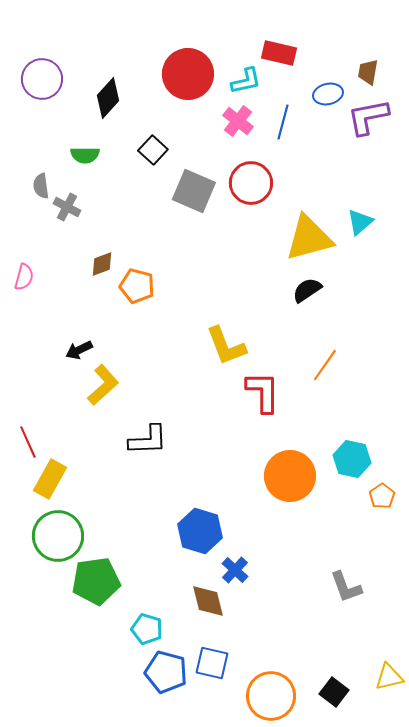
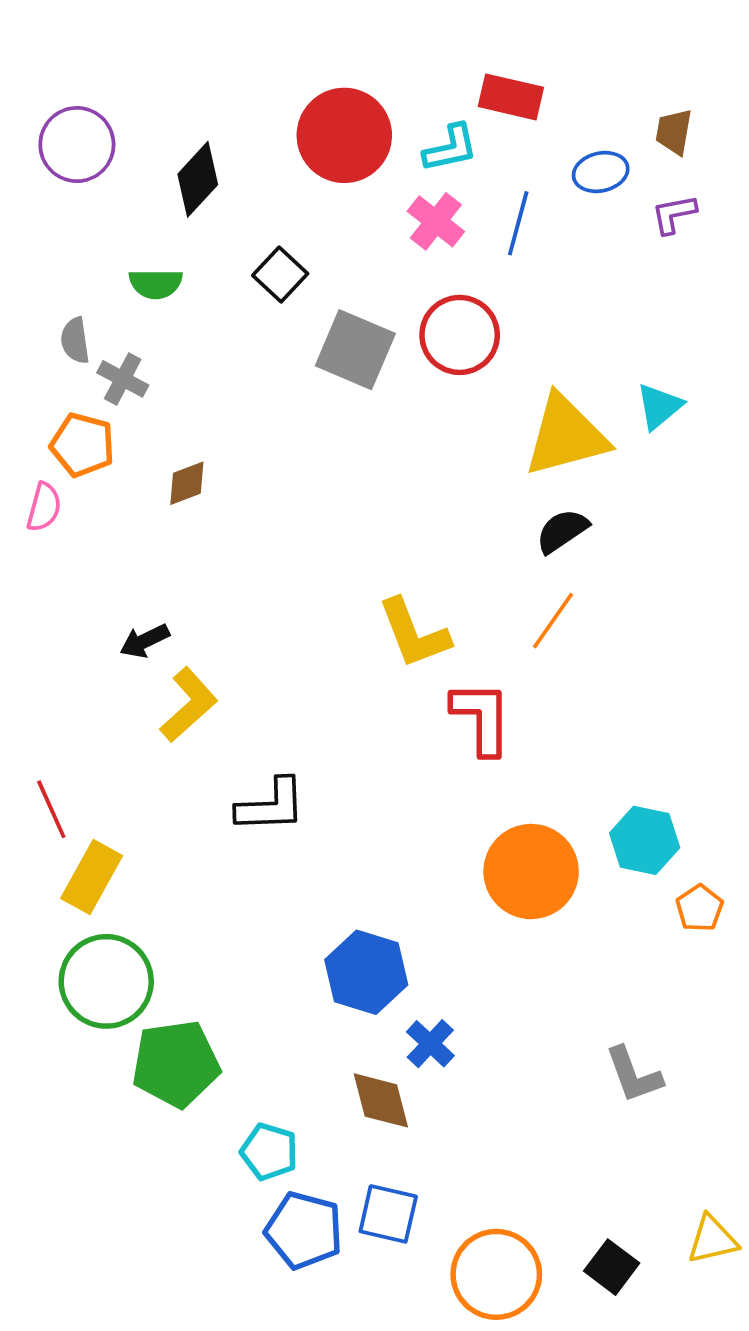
purple L-shape: (368, 117) -> (674, 214), size x0.6
orange pentagon: (137, 286) -> (82, 445), moved
orange line: (325, 365) -> (553, 621), moved

